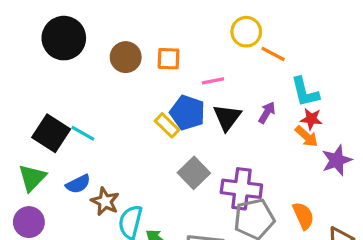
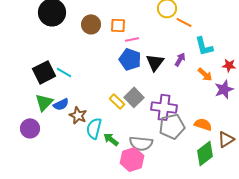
pink line: (213, 81) -> (132, 39), moved
red star: (311, 119) -> (229, 65), moved
yellow rectangle: (167, 125) -> (117, 101), moved
black square: (51, 133) -> (44, 72), turned 30
green triangle: (32, 178) -> (44, 102), moved
orange semicircle: (303, 216) -> (203, 124), turned -48

